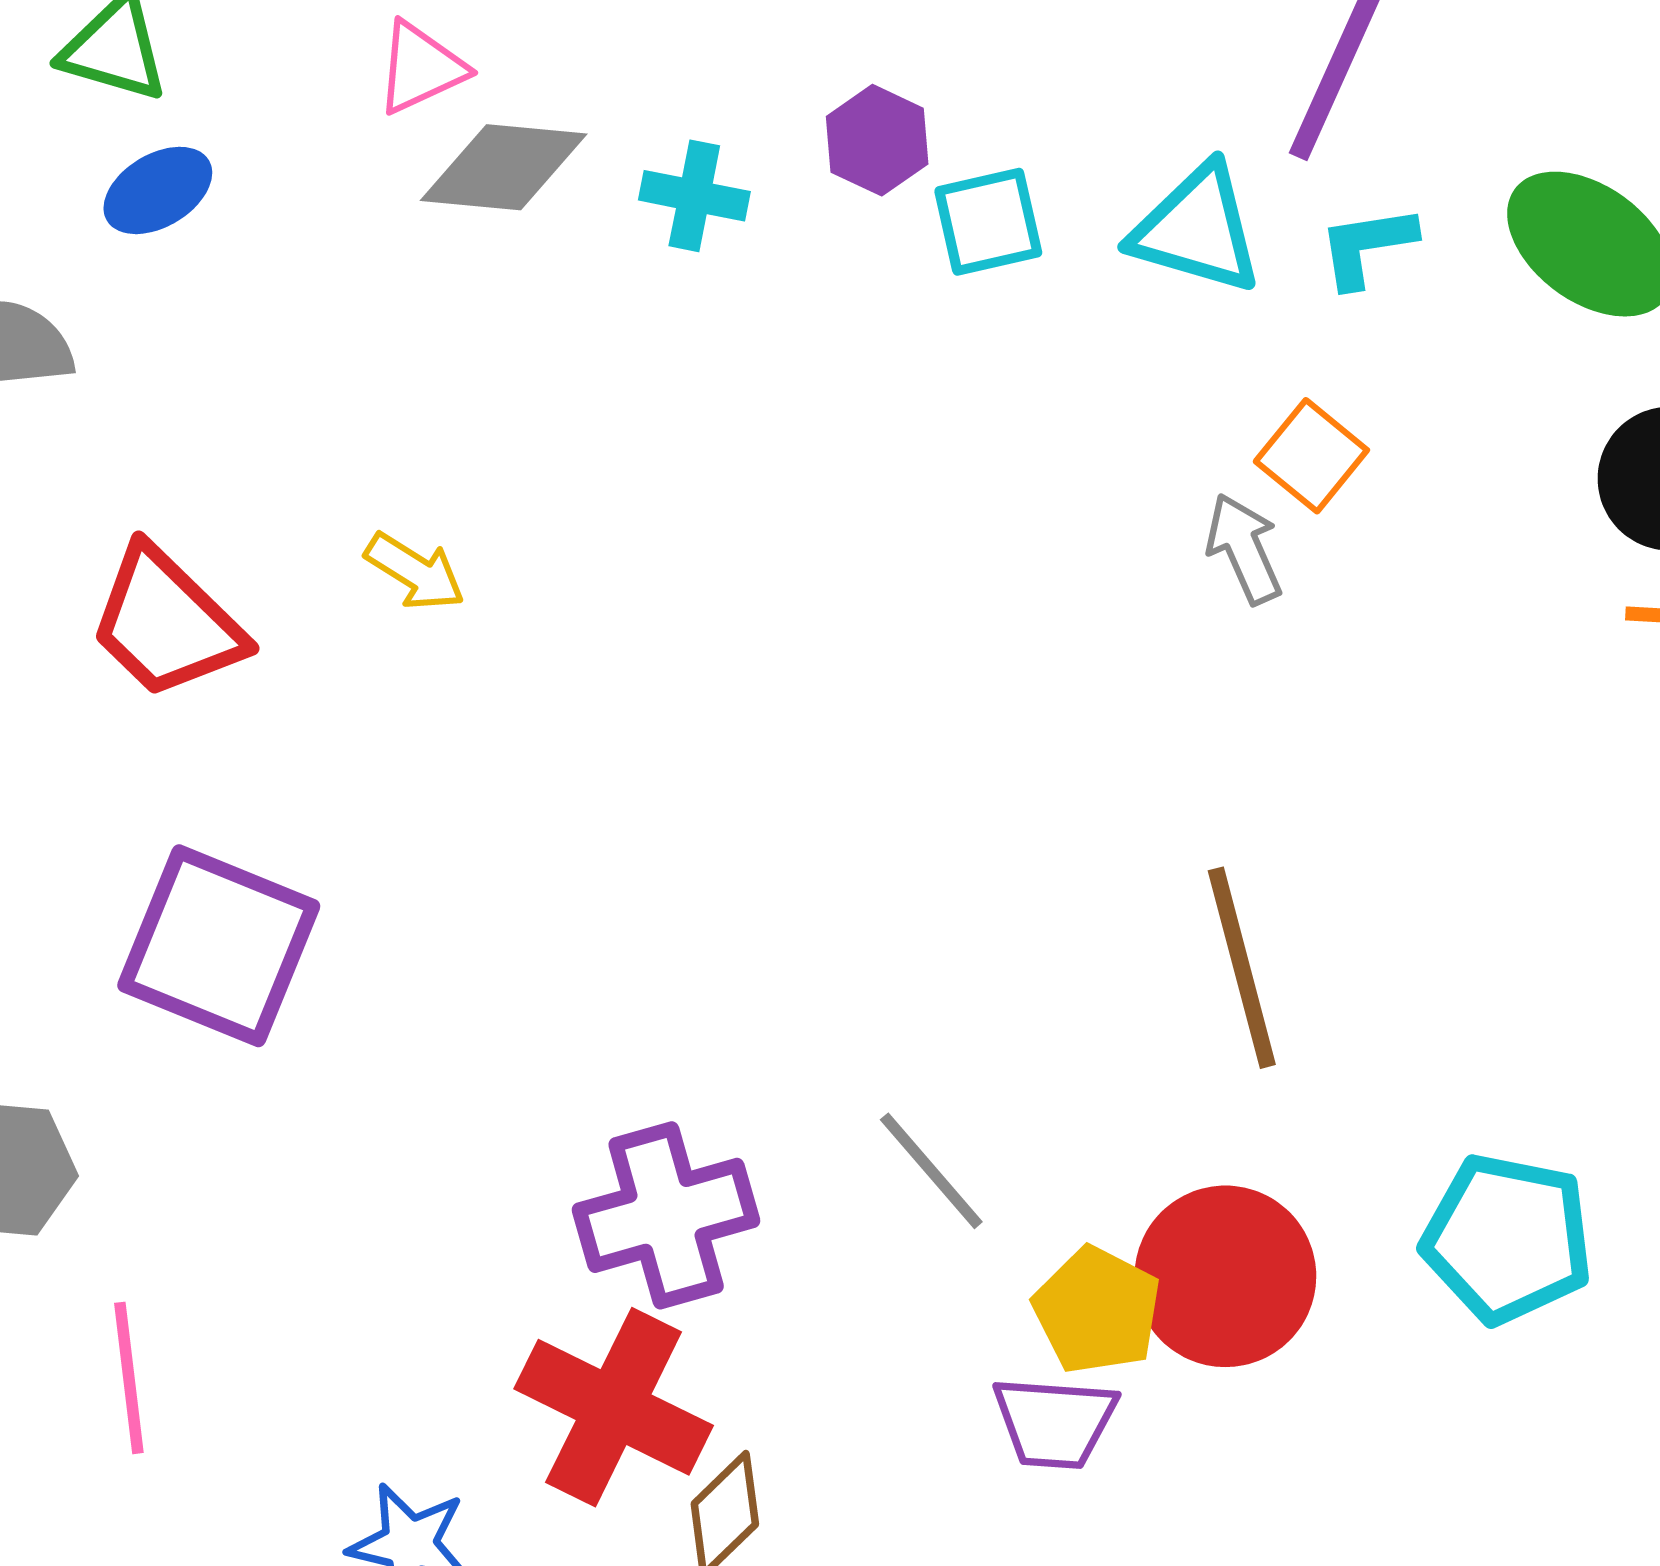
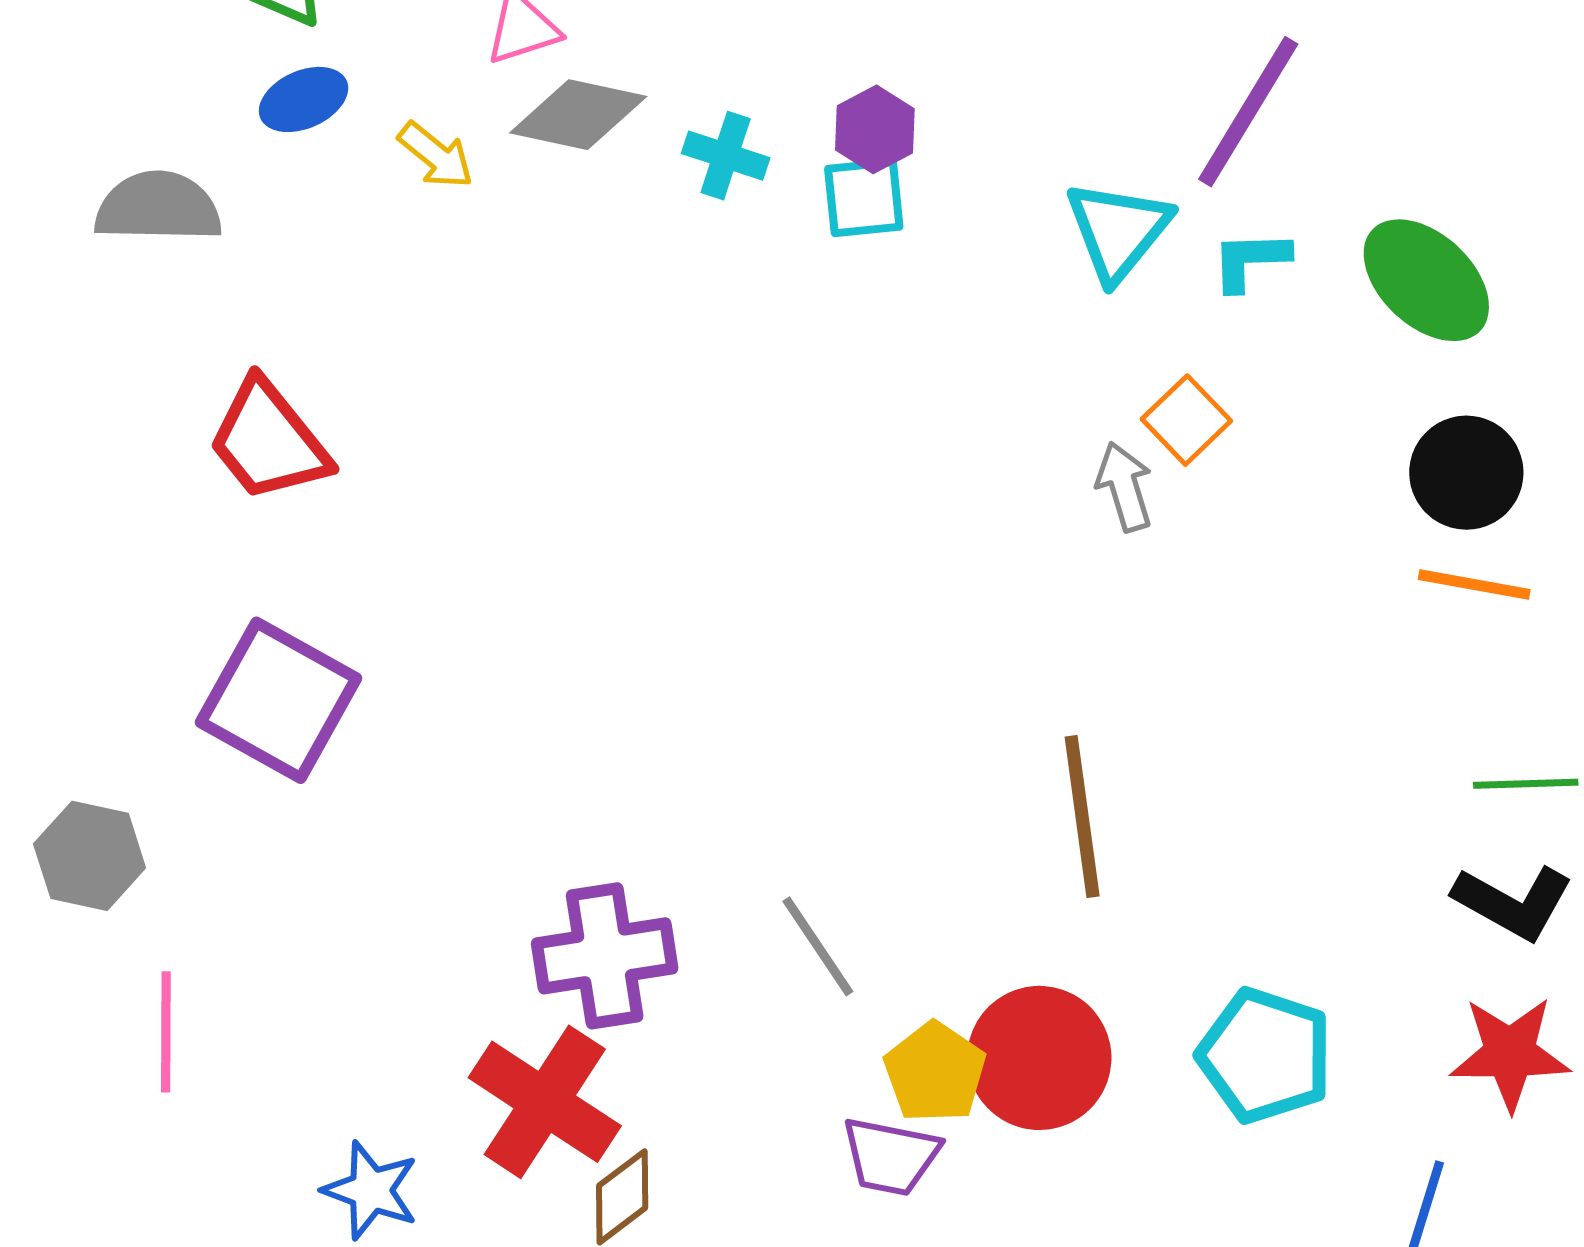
cyan square: (988, 222) -> (864, 198), moved
cyan triangle: (1197, 229) -> (1118, 230), turned 46
yellow arrow: (415, 572) -> (436, 155), moved

